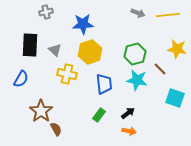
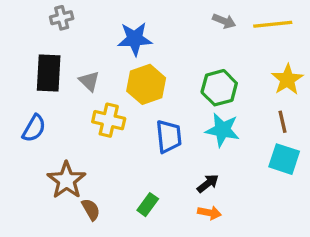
gray cross: (46, 12) -> (62, 18), moved
yellow star: (177, 49) -> (287, 80), turned 30
brown line: (160, 69) -> (283, 122), moved, turned 32
green rectangle: (99, 115) -> (148, 205), moved

